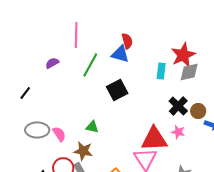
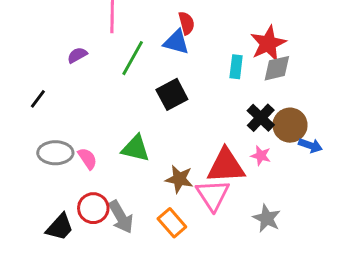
brown circle: (198, 111) -> (290, 125), size x1.5
green triangle: (92, 127) -> (136, 148), size x1.5
brown star: (83, 151) -> (179, 179), moved

